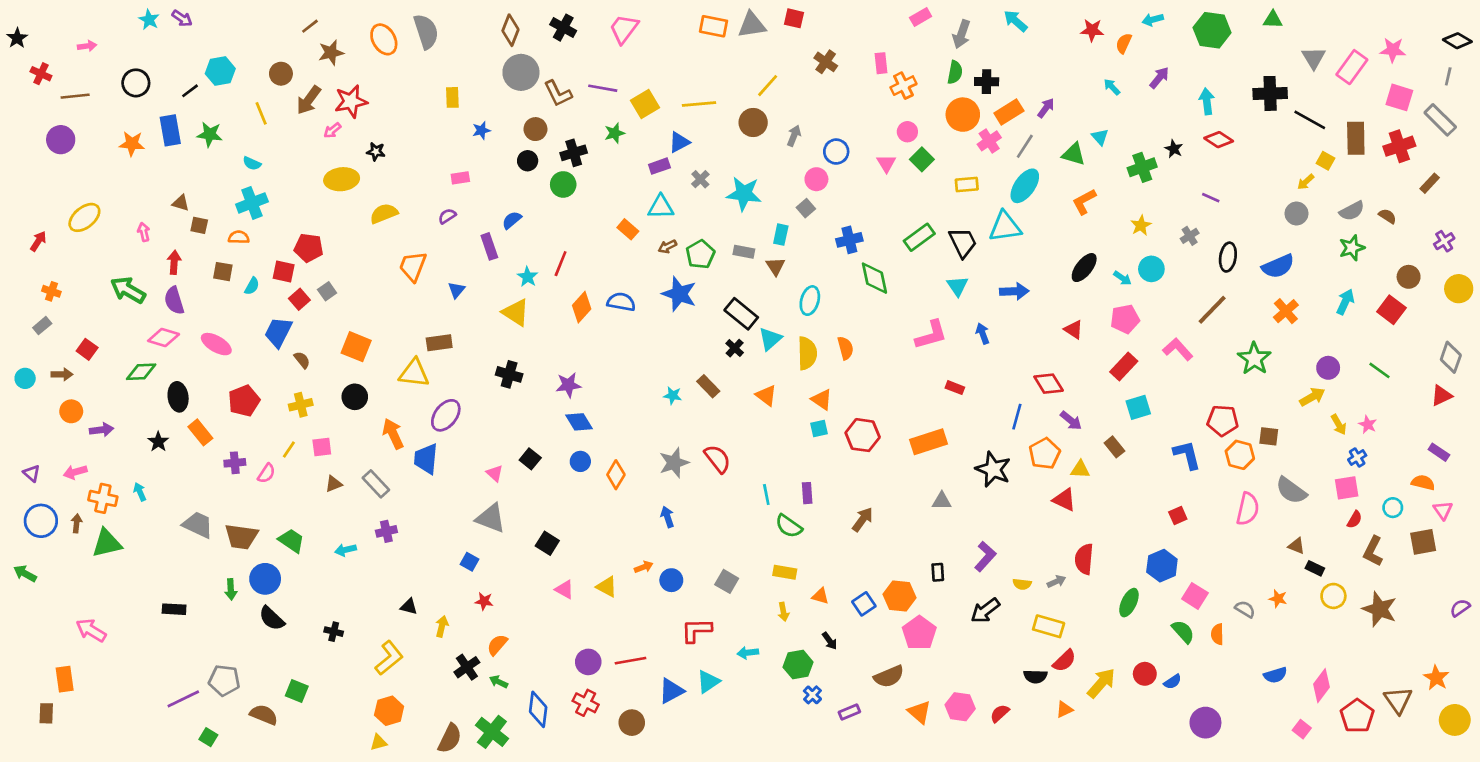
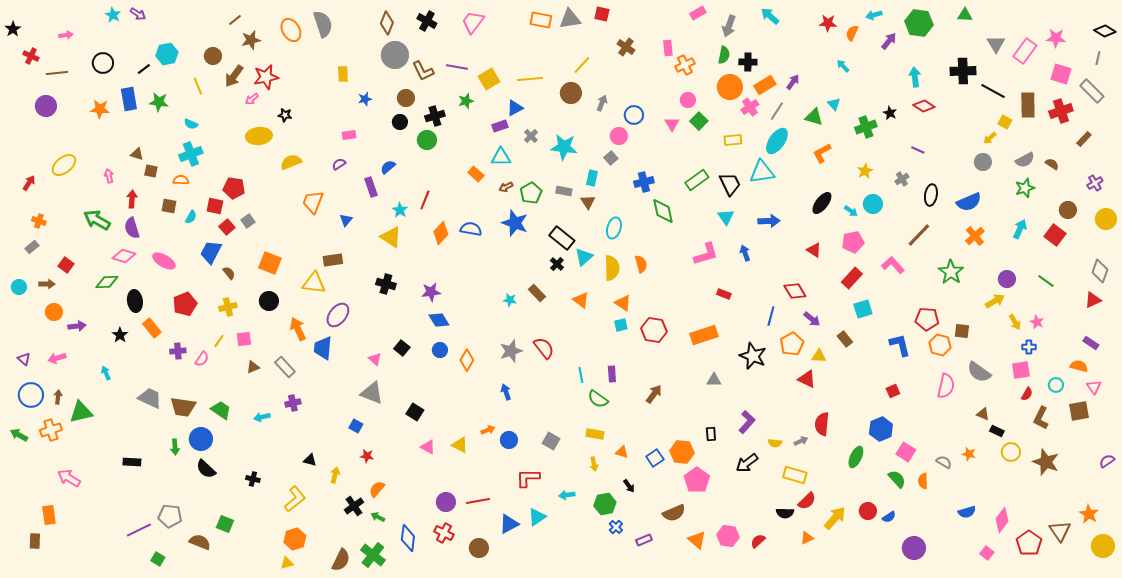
purple arrow: (1159, 78) -> (889, 41), moved
blue cross: (1357, 457) -> (1029, 347), turned 32
orange cross: (103, 498) -> (51, 430), moved, turned -30

